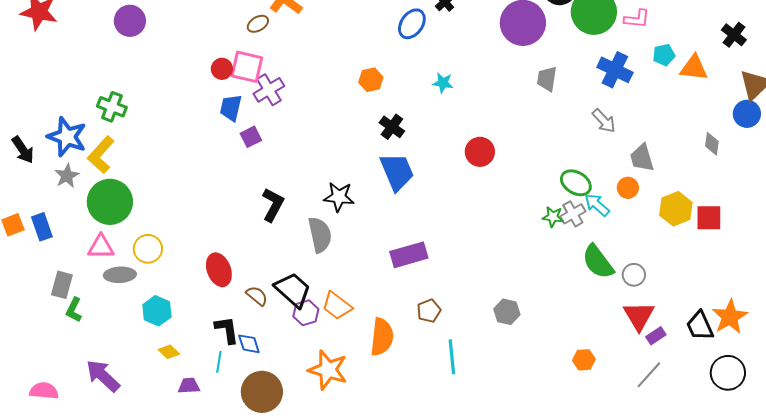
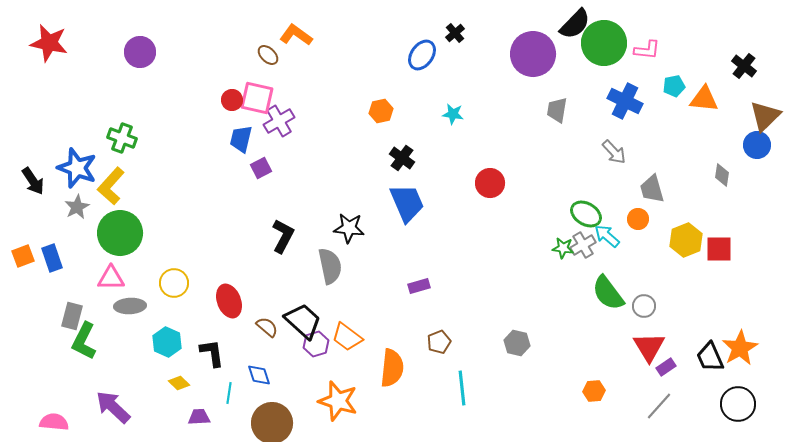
brown ellipse: (258, 24) -> (268, 55), turned 75
yellow circle: (148, 249) -> (174, 283), moved
purple rectangle: (409, 255) -> (419, 286), size x0.6
green L-shape: (74, 310) -> (84, 341), size x1.5
black L-shape: (227, 330) -> (212, 353), moved

